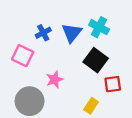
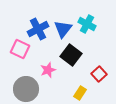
blue cross: (43, 33) -> (38, 29), size x1.5
black square: (96, 60) -> (71, 55), moved
red square: (113, 84) -> (99, 74), turned -35

